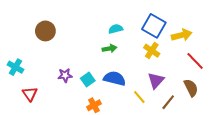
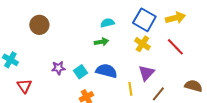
yellow arrow: (182, 35) -> (175, 18), moved
red line: (195, 61) -> (175, 47), moved
brown semicircle: (191, 88) -> (193, 86), moved, turned -48
yellow line: (139, 97) -> (130, 89), turned 32

